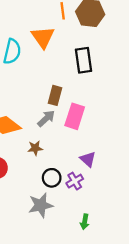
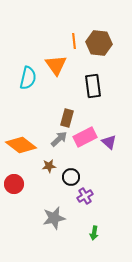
pink rectangle: (75, 116) -> (85, 137), turned 45
purple triangle: (88, 159) -> (109, 142), moved
black circle: (52, 178) -> (71, 177), moved

